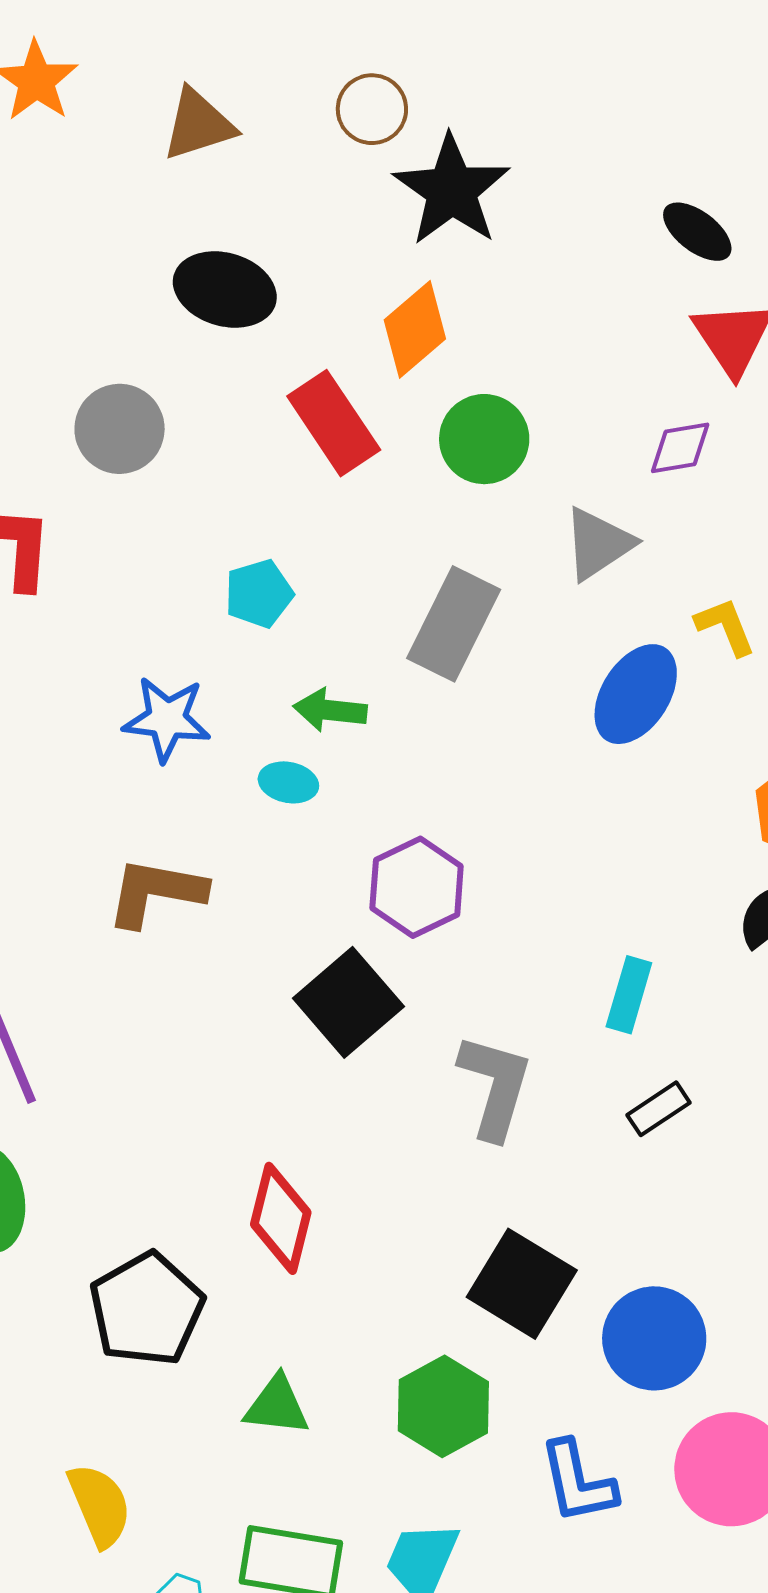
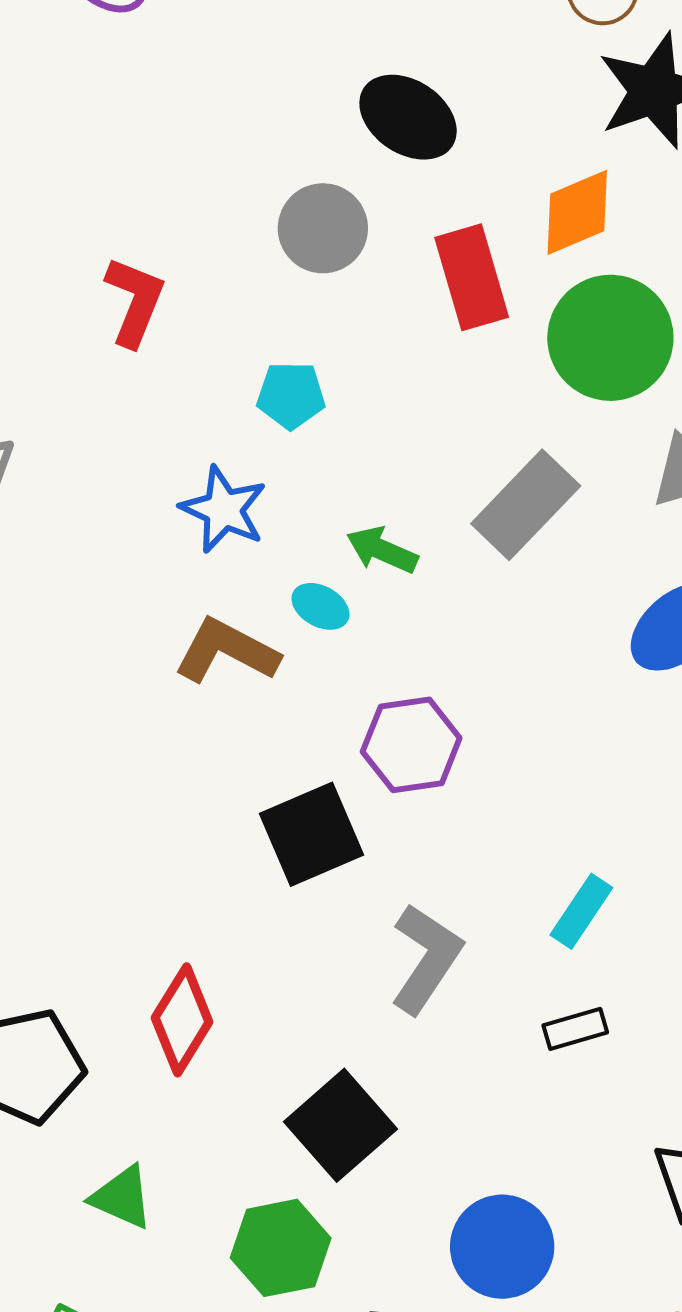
gray circle: (120, 429) -> (323, 228), moved
green circle: (484, 439) -> (610, 338), size x1.4
cyan pentagon: (259, 594) -> (291, 395), moved
brown L-shape: (156, 892) -> (226, 651), moved
black square: (522, 1284) -> (340, 1125), moved

